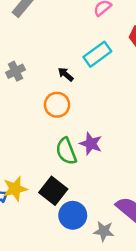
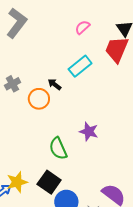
orange circle: (57, 105) -> (39, 99), moved
purple star: (91, 144) -> (89, 132), moved

